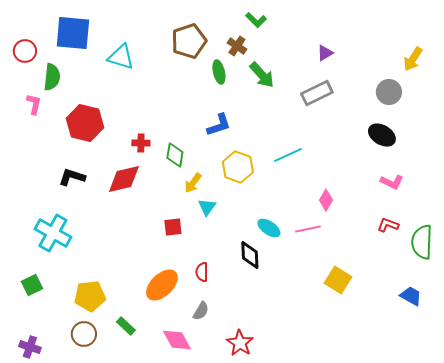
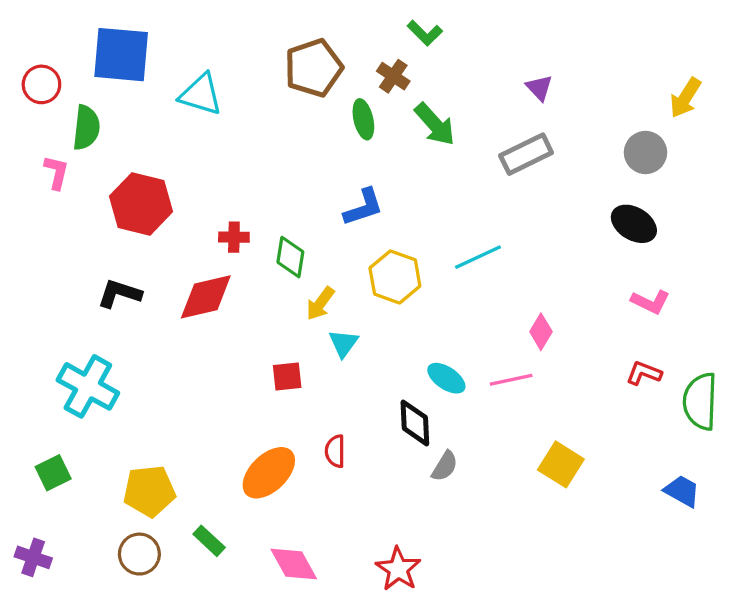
purple triangle: (325, 53) -> (539, 88), turned -42
gray semicircle: (201, 311) -> (445, 466), moved
purple cross: (30, 347) -> (33, 557), moved

